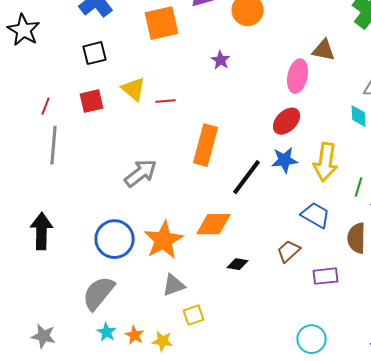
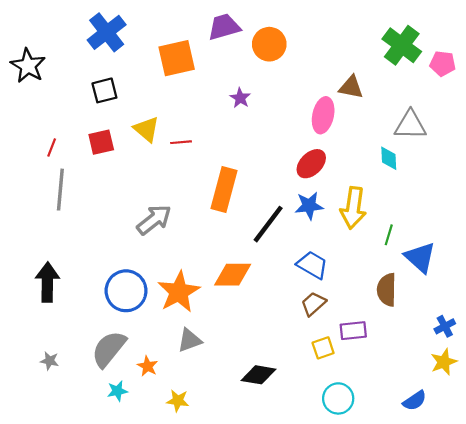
blue trapezoid: (316, 215) -> (312, 265), moved
black diamond: (238, 264) -> (258, 375), moved, size x1.5
yellow square: (194, 315) -> (323, 348), moved
cyan star: (106, 332) -> (117, 391), turned 30
orange star: (134, 335) -> (148, 366), moved
gray star: (44, 336) -> (50, 361), moved, size x0.7

